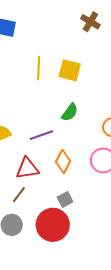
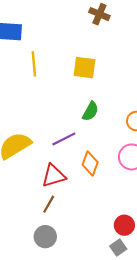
yellow line: (39, 68) -> (34, 64), moved
gray square: (65, 199) -> (118, 247), moved
red circle: (53, 225) -> (124, 225), moved, size x0.6

